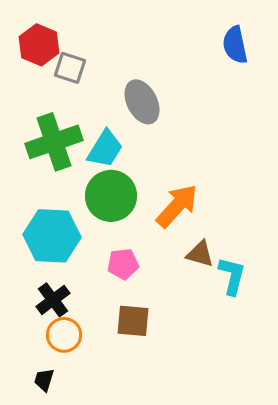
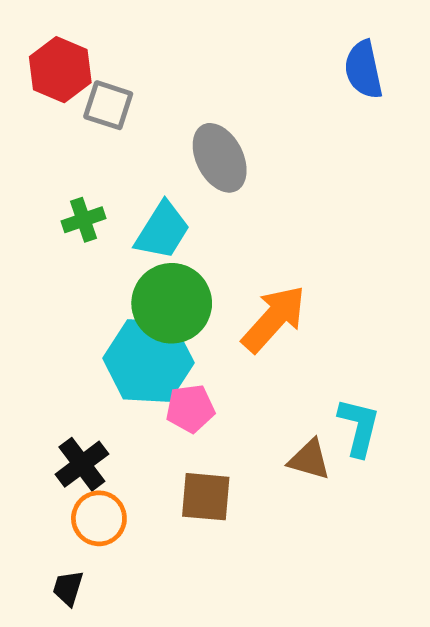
green cross: (54, 142) -> (83, 220), size x0.5
cyan hexagon: (52, 236) -> (148, 361), moved
brown triangle: (200, 254) -> (309, 460), moved

